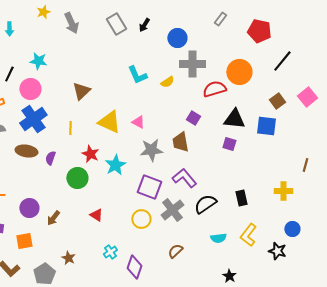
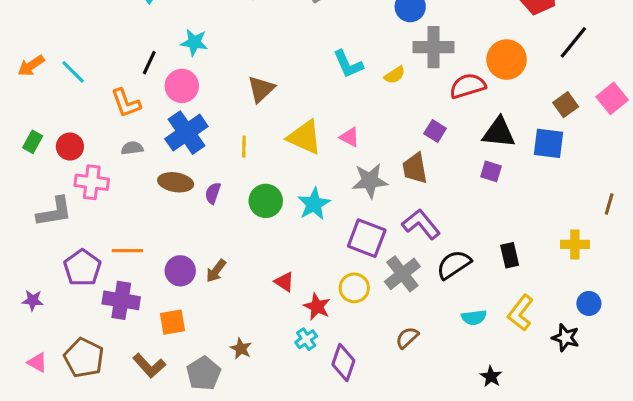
red star: (90, 154) -> (317, 307), moved
green circle: (77, 178) -> (266, 201), moved
brown arrow: (53, 218) -> (216, 271), moved

